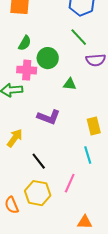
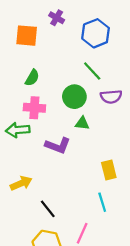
green circle: (48, 58) -> (74, 97), moved
purple L-shape: (49, 117) -> (58, 146), moved
yellow arrow: (15, 138) -> (21, 183), turned 30

